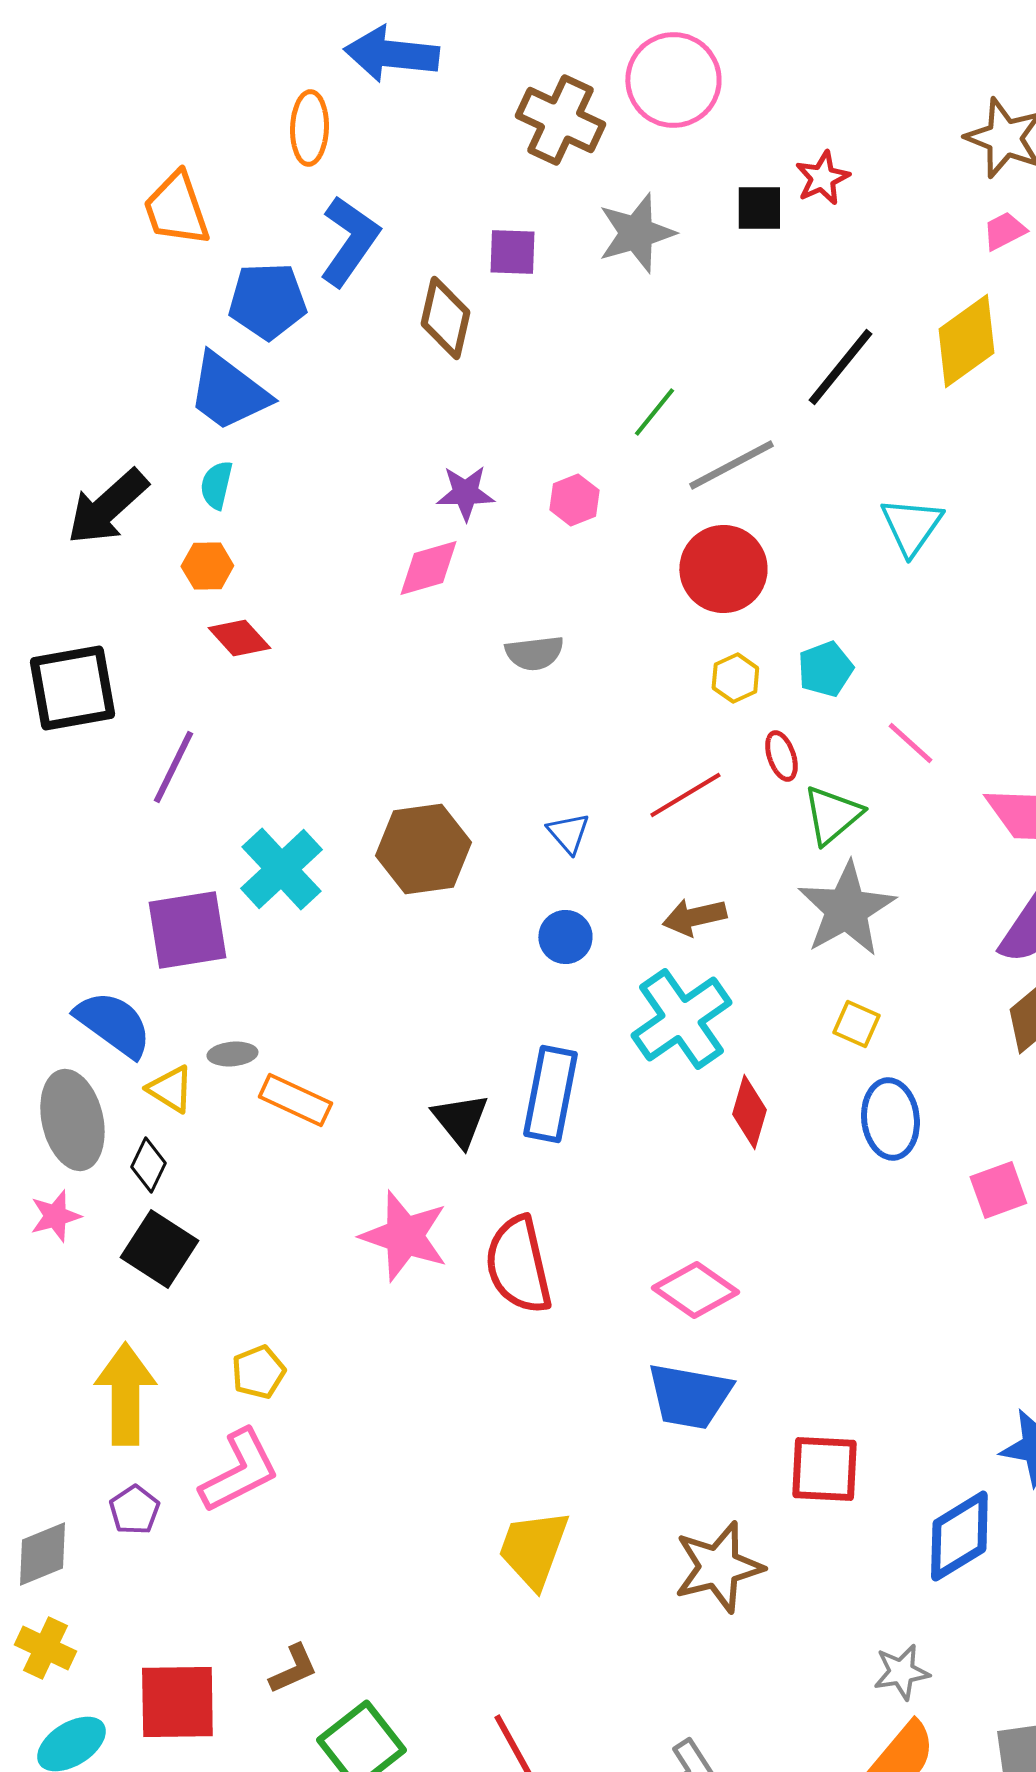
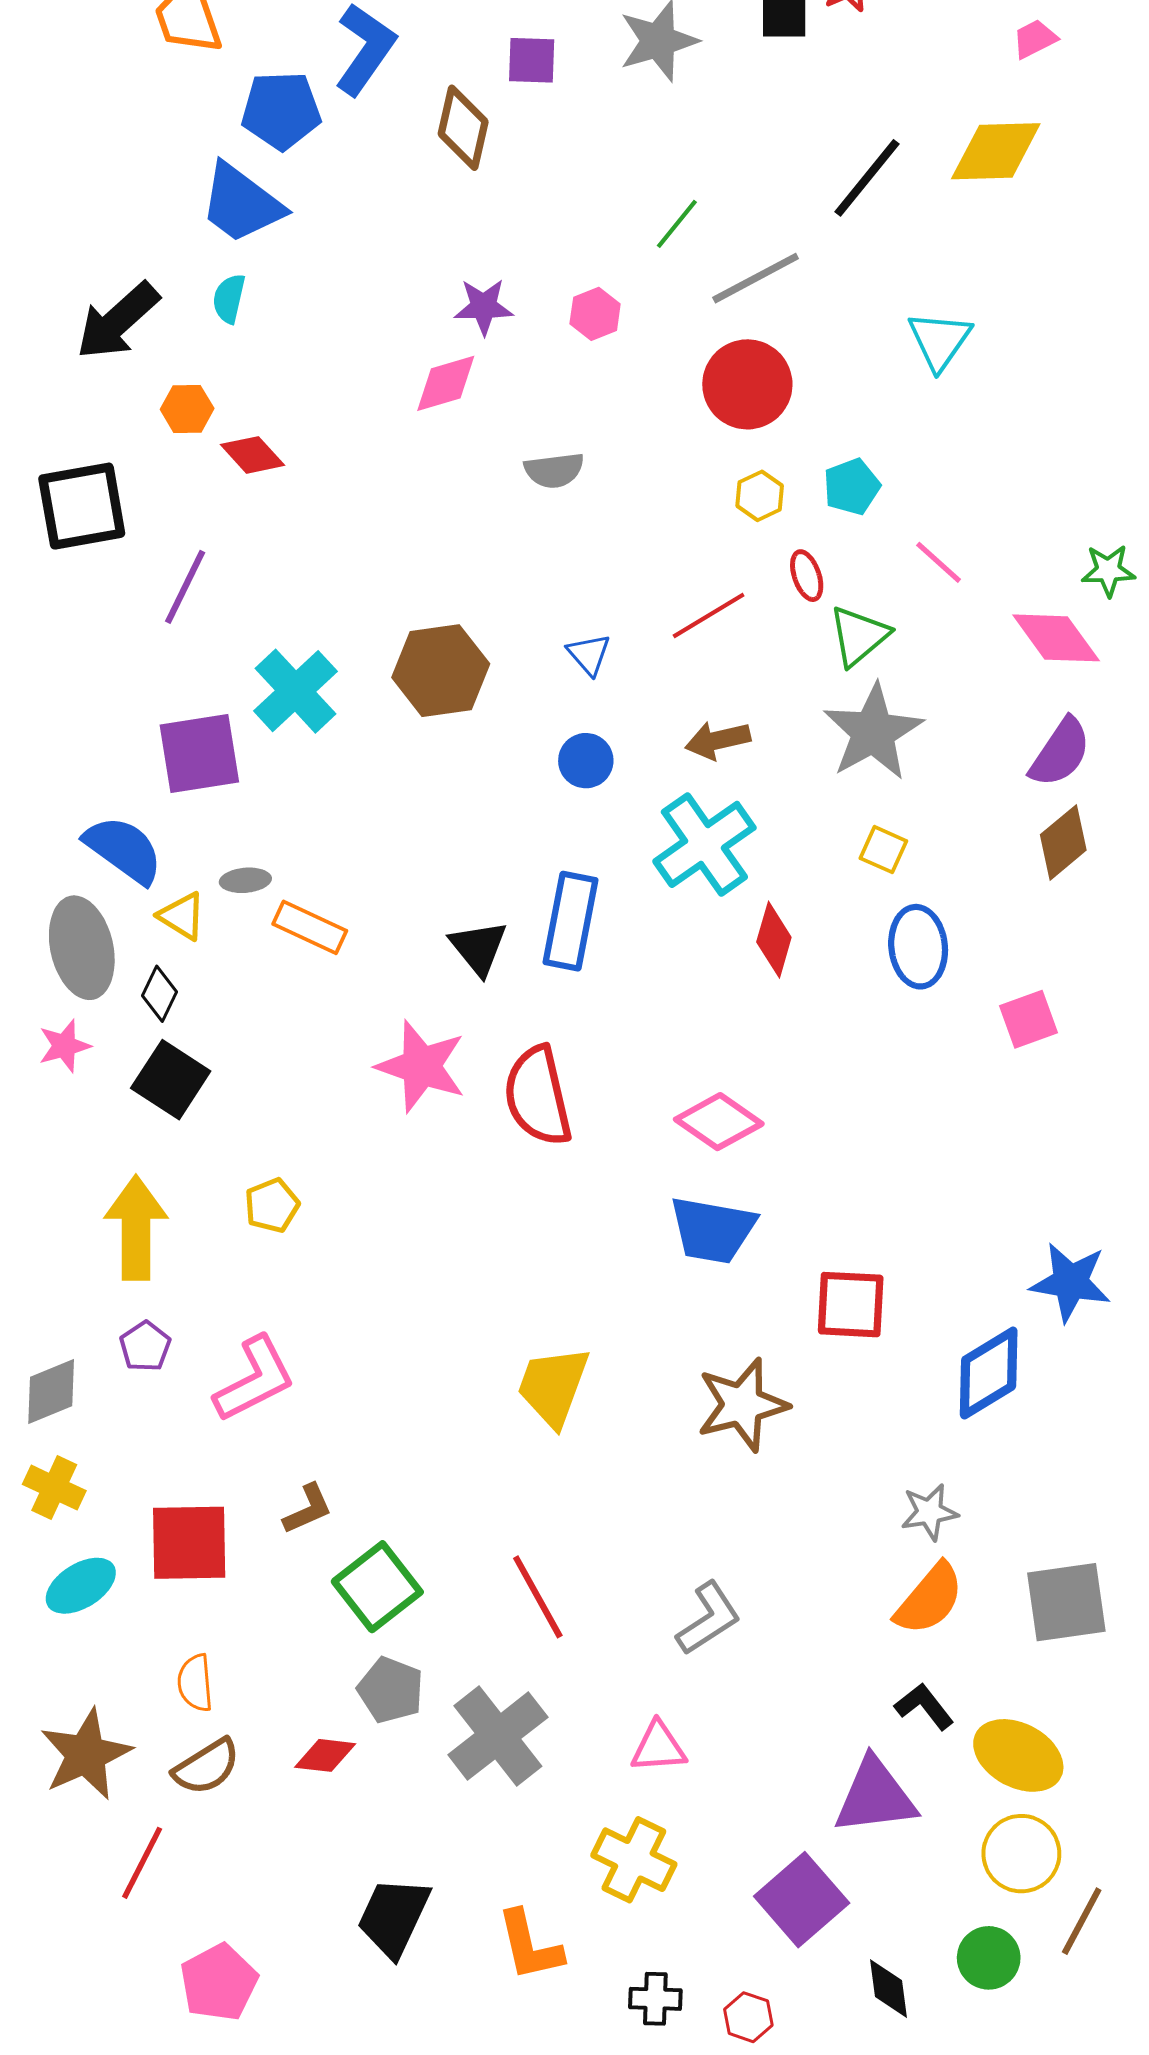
yellow diamond: (966, 341) -> (996, 151), turned 34
orange hexagon: (207, 566) -> (187, 409), moved
pink L-shape: (239, 1471) -> (255, 1379), moved

